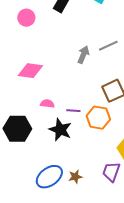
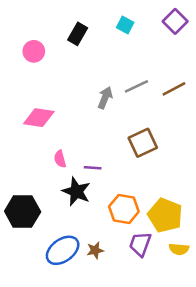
pink semicircle: (47, 104) -> (60, 159), turned -112
orange hexagon: (98, 118) -> (124, 209), moved
black hexagon: (17, 129) -> (23, 212), moved

